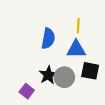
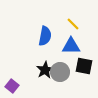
yellow line: (78, 26) -> (73, 24), turned -48
purple square: (27, 91) -> (12, 86), moved

